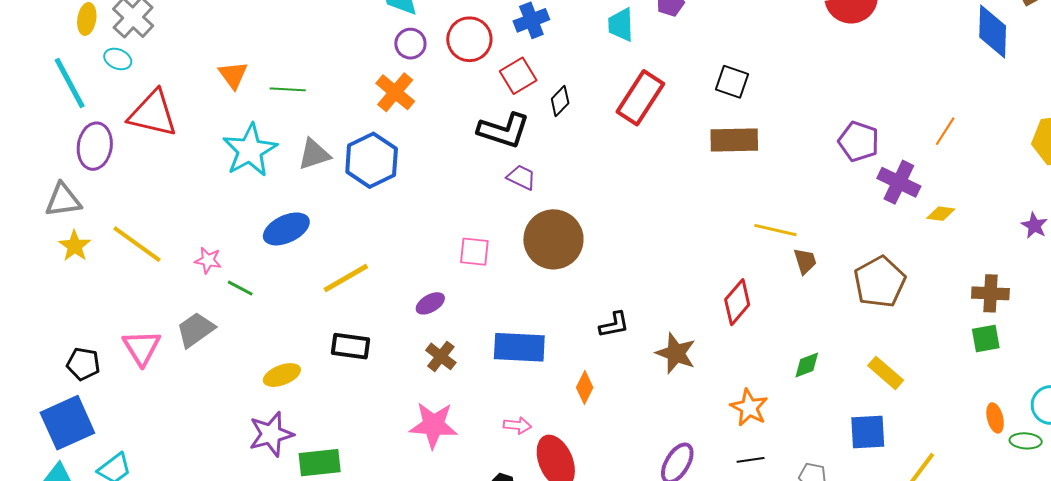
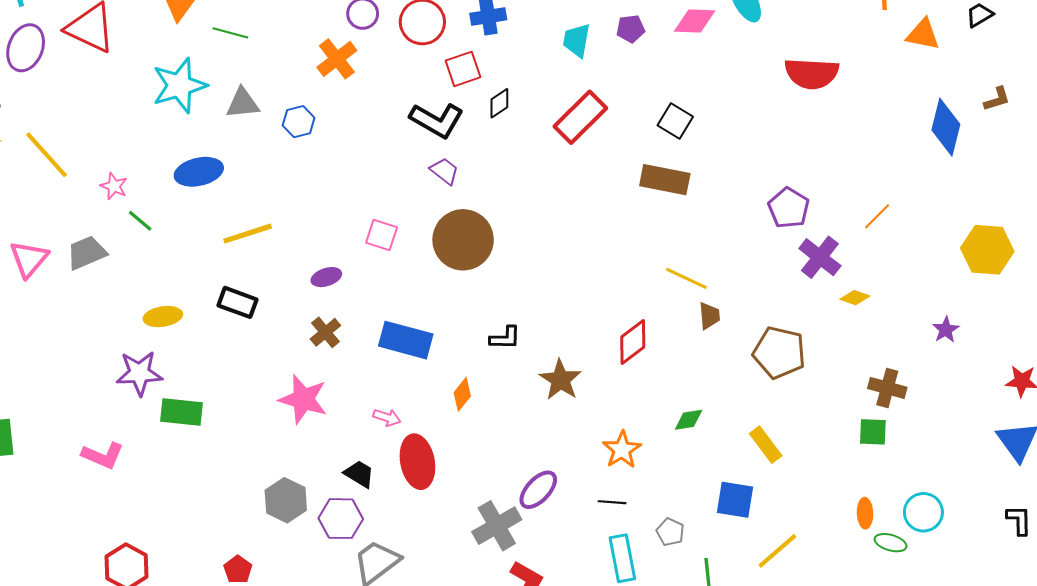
blue hexagon: (372, 160) -> (299, 122), size x0.6
brown pentagon: (880, 282) -> (779, 353), turned 30

